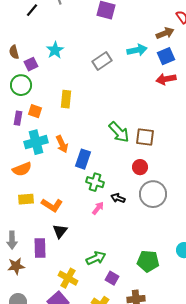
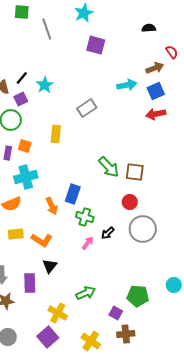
black line: (32, 10) -> (22, 78), moved
gray rectangle: (102, 61) -> (87, 108), moved
orange arrow: (62, 144) -> (52, 206), moved
black arrow: (118, 198) -> (108, 233), turned -64
purple square: (112, 278) -> (116, 313), moved

